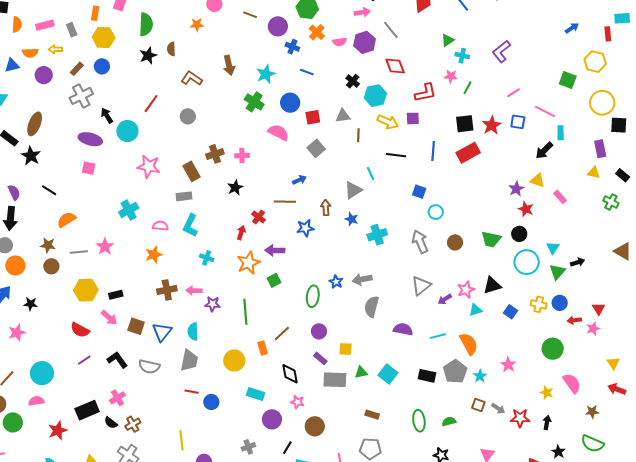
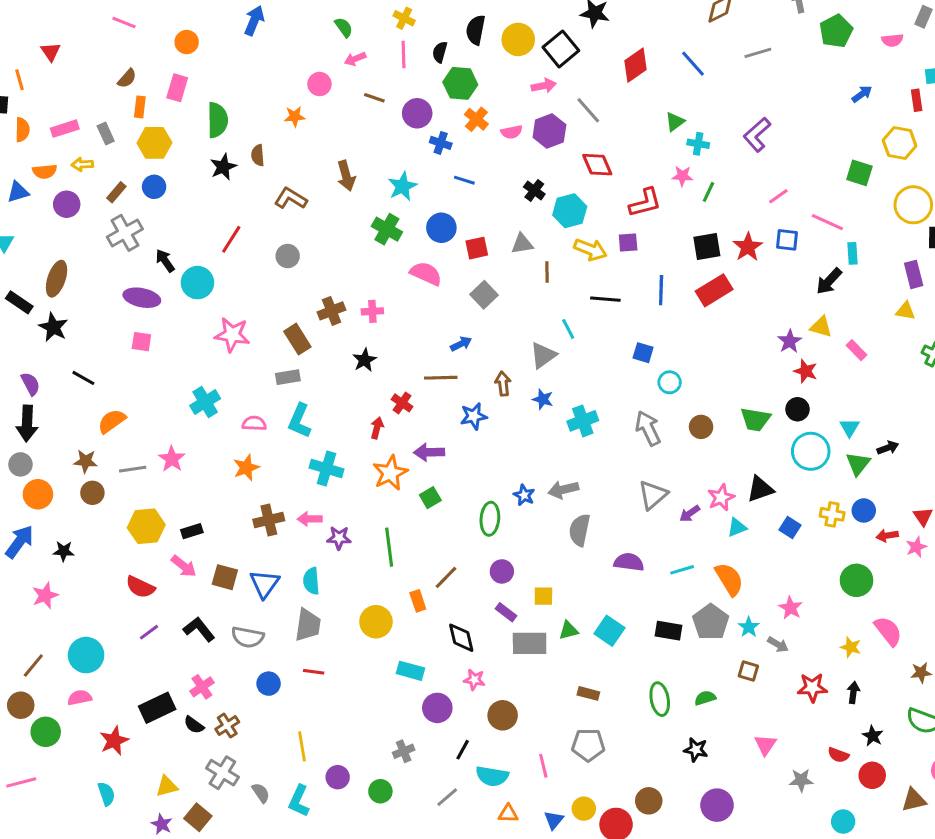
cyan cross: (207, 258) -> (327, 469), size x1.5
blue circle: (211, 402) -> (269, 684), moved
gray arrow: (498, 408) -> (778, 645), moved

